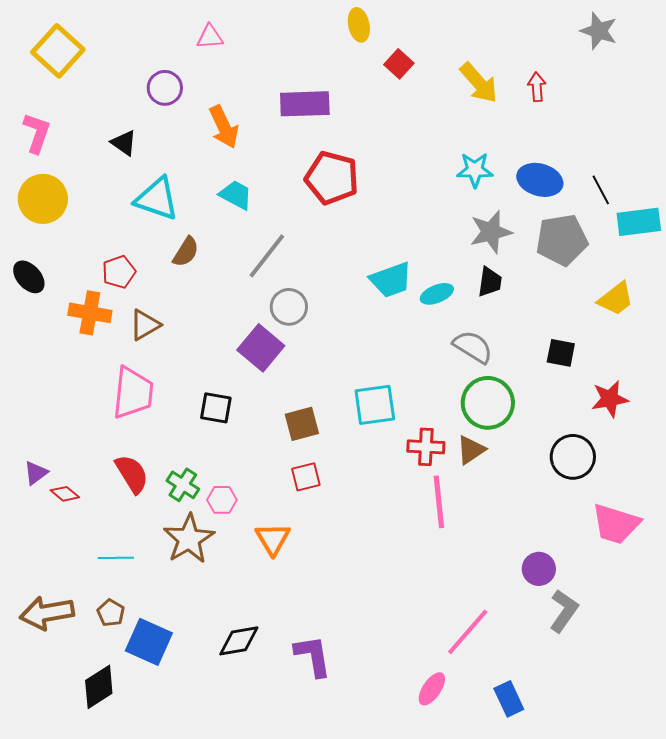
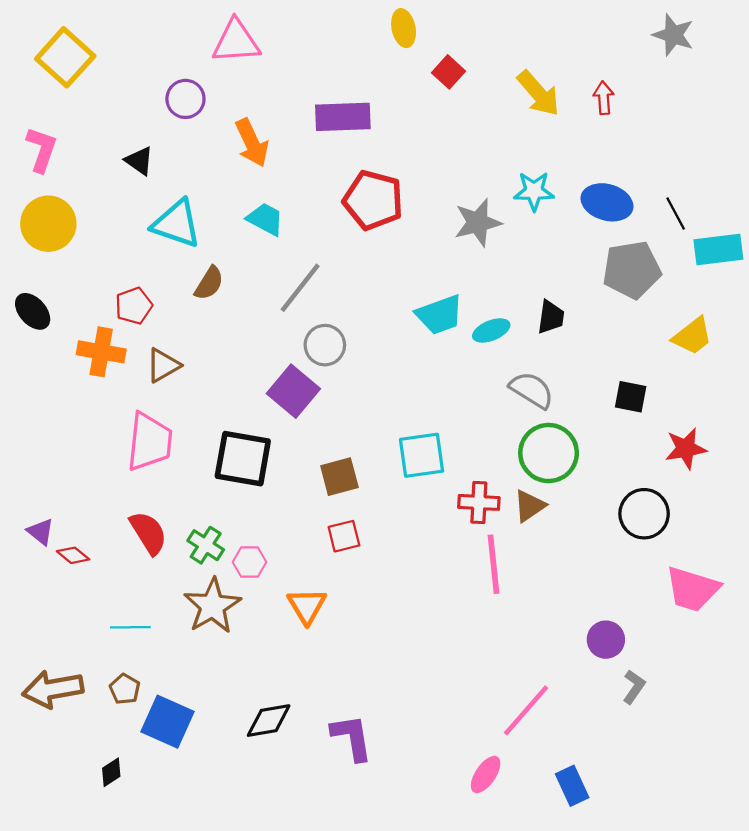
pink triangle: (210, 37) -> (236, 42), size x1.6
gray star: (491, 232) -> (478, 223), moved
black square: (216, 408) -> (243, 459), size x1.6
purple triangle: (36, 473) -> (40, 532), turned -44
gray L-shape: (564, 611) -> (634, 687), size x0.7
black diamond: (99, 687) -> (111, 772), size x0.6

